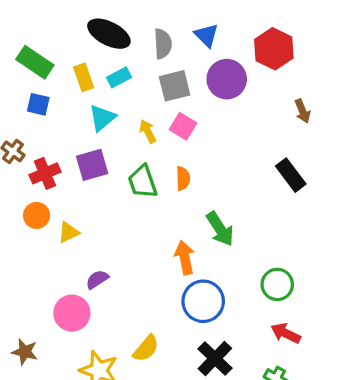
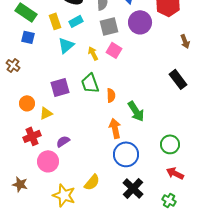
purple square: (92, 165) -> (60, 87), moved
red cross: (45, 173) -> (32, 136), moved
orange semicircle: (183, 178) -> (111, 95), moved

